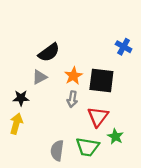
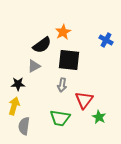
orange star: (73, 76) -> (63, 32), moved
black square: (101, 80) -> (69, 60), moved
green trapezoid: (87, 147) -> (60, 118), moved
gray semicircle: (57, 151) -> (24, 126), moved

